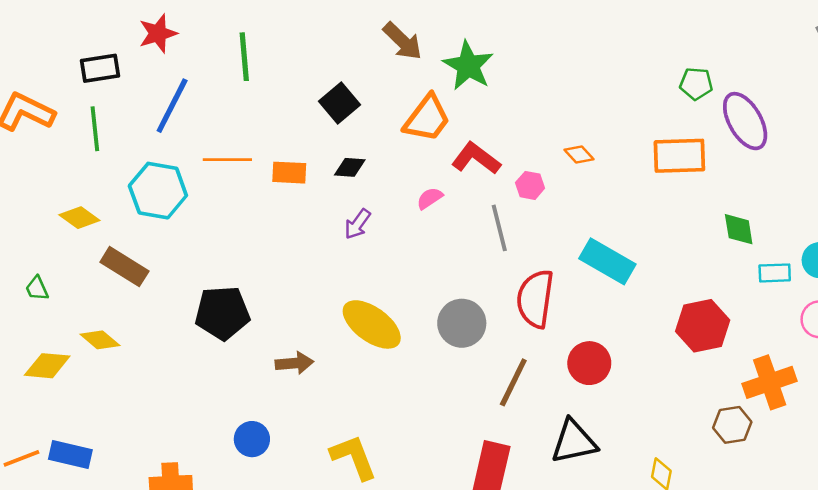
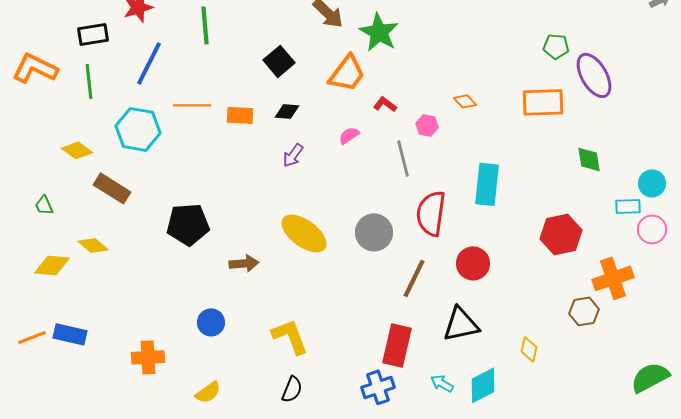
red L-shape: (476, 158) -> (385, 104), size x0.6
cyan rectangle: (607, 261) -> (487, 184), turned 66
cyan rectangle: (775, 273) -> (628, 206), moved

